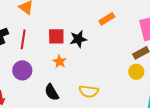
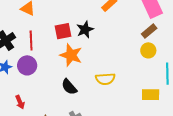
orange star: (60, 61) -> (71, 55), size x1.6
purple circle: (22, 70) -> (27, 65), moved

